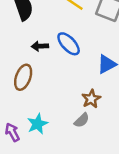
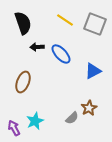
black arrow: (40, 46) -> (37, 47), moved
brown star: (91, 99) -> (89, 108), moved

